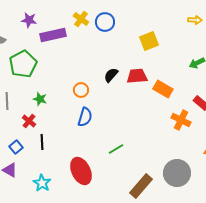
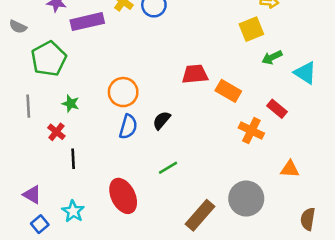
yellow square: (149, 41) -> (251, 29), moved
black semicircle: (111, 75) -> (162, 120), moved
orange circle: (81, 90) -> (123, 92), size x1.5
blue square: (16, 147) -> (40, 224), moved

